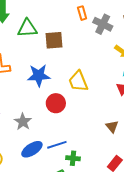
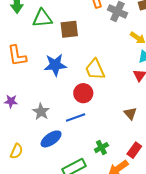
red circle: (56, 103) -> (83, 93), moved
blue line: (57, 145) -> (76, 117), moved
green cross: (73, 158) -> (101, 148), moved, turned -32

